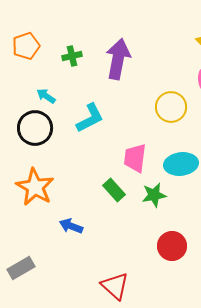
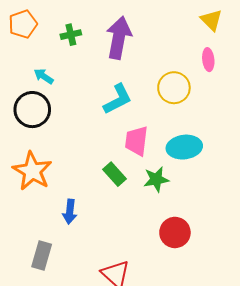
cyan L-shape: (90, 118) -> (118, 99), moved
blue arrow: (71, 226) -> (70, 212), turned -105
gray rectangle: (21, 268) -> (42, 255), moved, turned -44

